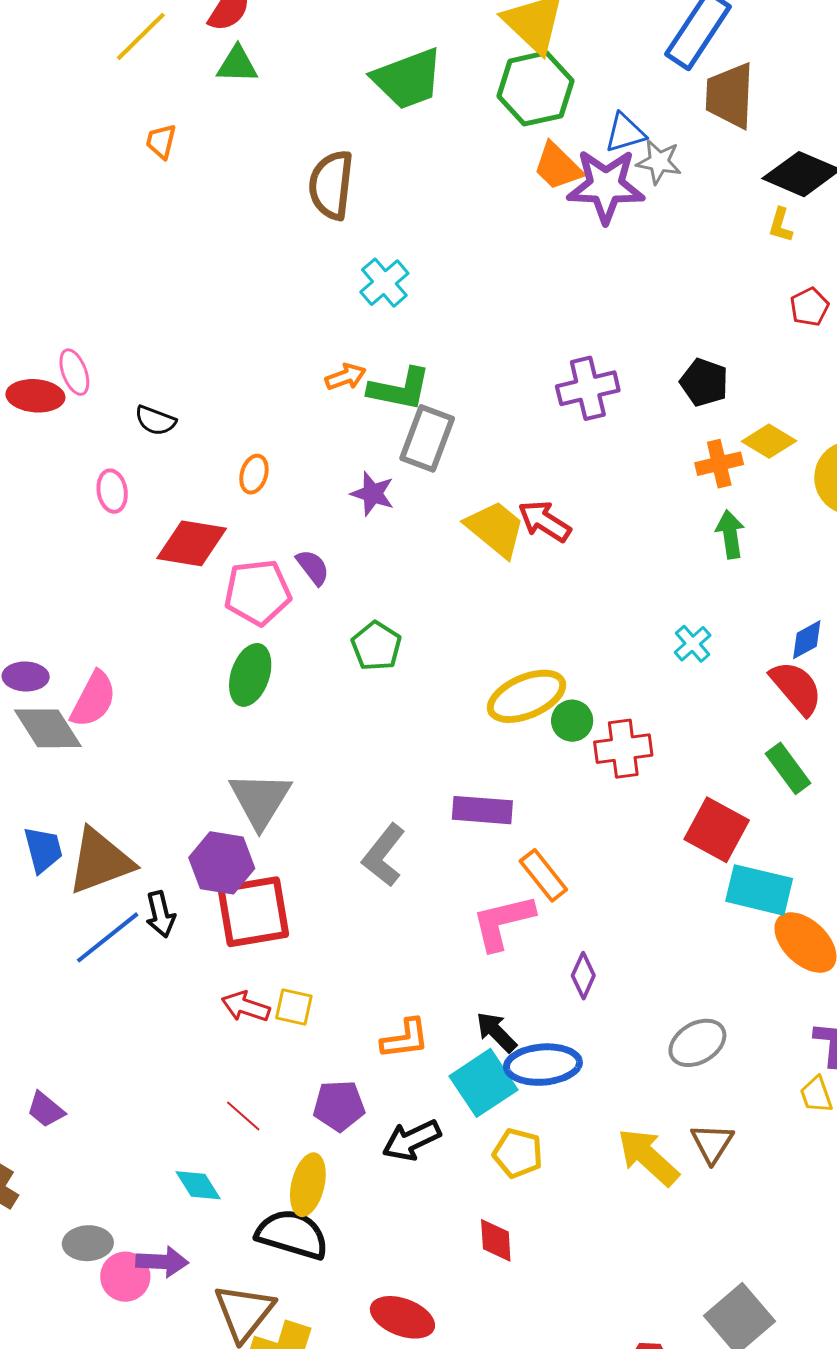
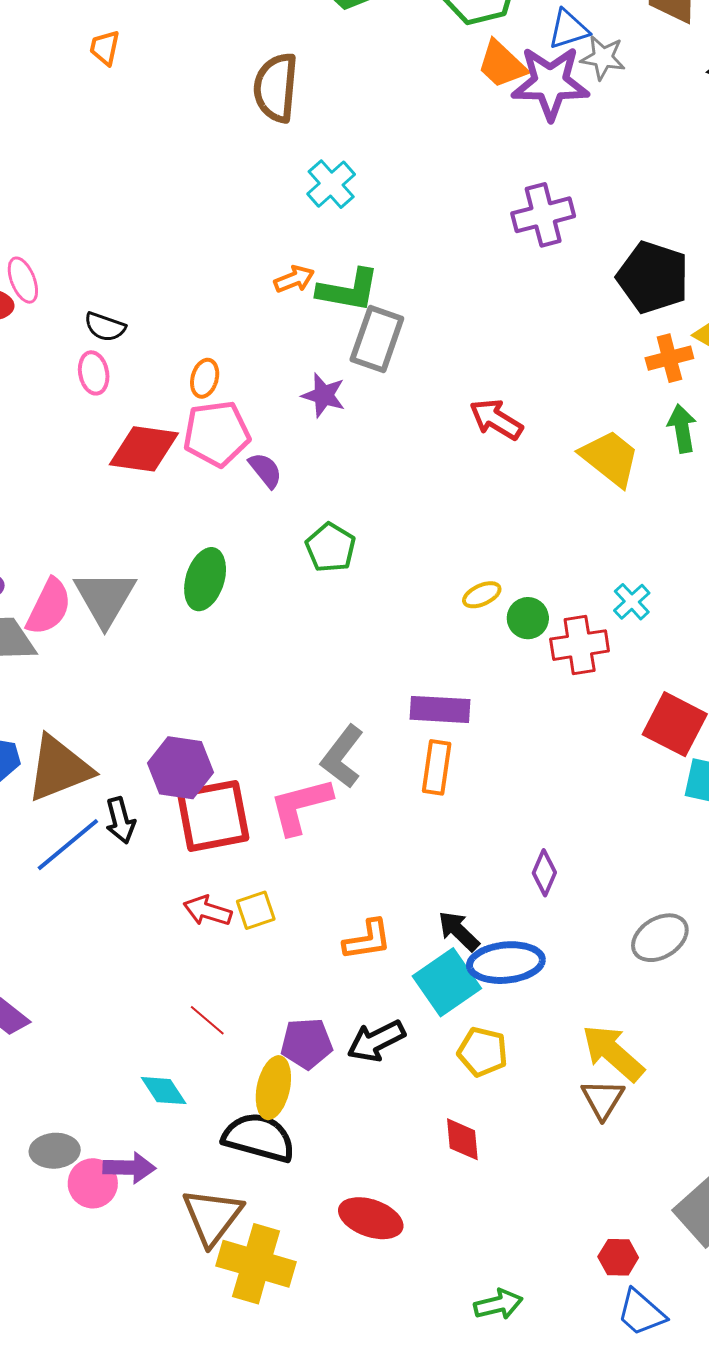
black pentagon: (704, 382) -> (653, 277), size x1.5
purple cross: (588, 388) -> (543, 215), moved
pink ellipse: (112, 491) -> (94, 373), moved
yellow trapezoid: (495, 529) -> (610, 458), moved
pink pentagon: (258, 592) -> (217, 434), moved
cyan cross: (693, 644) -> (632, 602), moved
yellow ellipse: (527, 696) -> (482, 595), size x0.5
gray triangle: (260, 800) -> (105, 598), moved
orange rectangle: (543, 875) -> (437, 767), moved, turned 48
pink L-shape: (503, 922) -> (301, 806), moved
yellow square: (294, 1007) -> (256, 910), turned -30
purple pentagon: (339, 1106) -> (307, 1044), moved
brown triangle: (712, 1143) -> (603, 1099), moved

